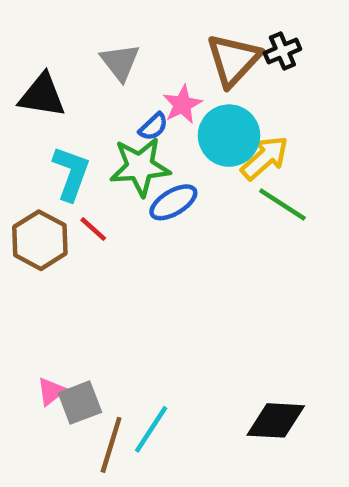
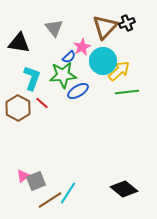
green line: (282, 205) -> (127, 92), turned -40
black diamond: (276, 420) -> (124, 189), turned 36
brown line: (111, 445) -> (50, 200), turned 40

